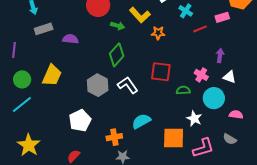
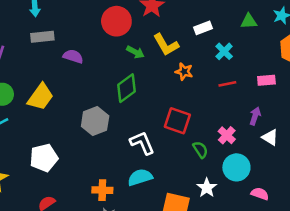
pink rectangle: (222, 17) -> (266, 80), moved
red line: (200, 29) -> (227, 84), moved
white triangle: (229, 77) -> (270, 137), moved
white L-shape: (128, 85) -> (142, 143), moved
green semicircle: (183, 90) -> (200, 150), turned 48
white pentagon: (80, 120) -> (44, 158), moved

